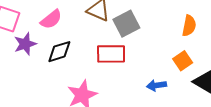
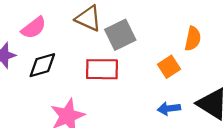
orange square: (183, 61) -> (169, 67), moved
blue arrow: (157, 85) -> (169, 109), moved

